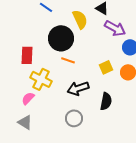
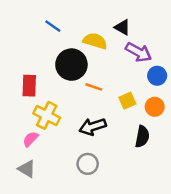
yellow semicircle: (80, 19) -> (95, 41), turned -48
orange line: (68, 60) -> (94, 87), moved
black semicircle: (106, 101) -> (142, 137), moved

